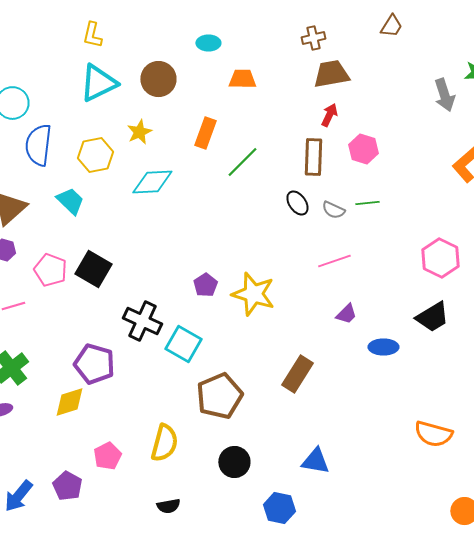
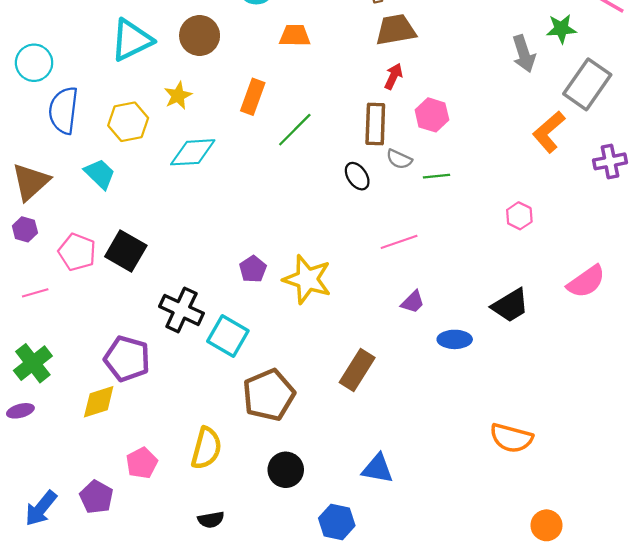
gray semicircle: (333, 210) -> (399, 159), moved
pink hexagon: (440, 258) -> (519, 216), moved, size x0.6

